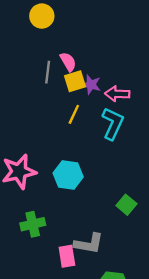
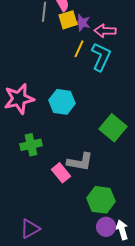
yellow line: (74, 114) -> (79, 49), moved
green square: (126, 205) -> (113, 128), size x1.5
pink rectangle: (67, 256) -> (61, 173), turned -30

